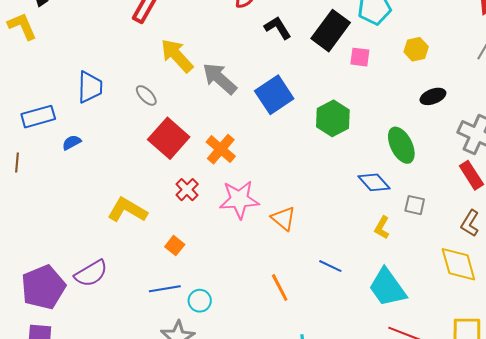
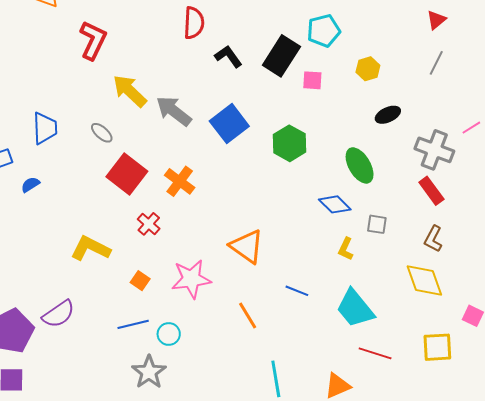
pink star: (239, 199) -> (191, 279), moved
orange triangle: (283, 219) -> (247, 246), size x1.4

